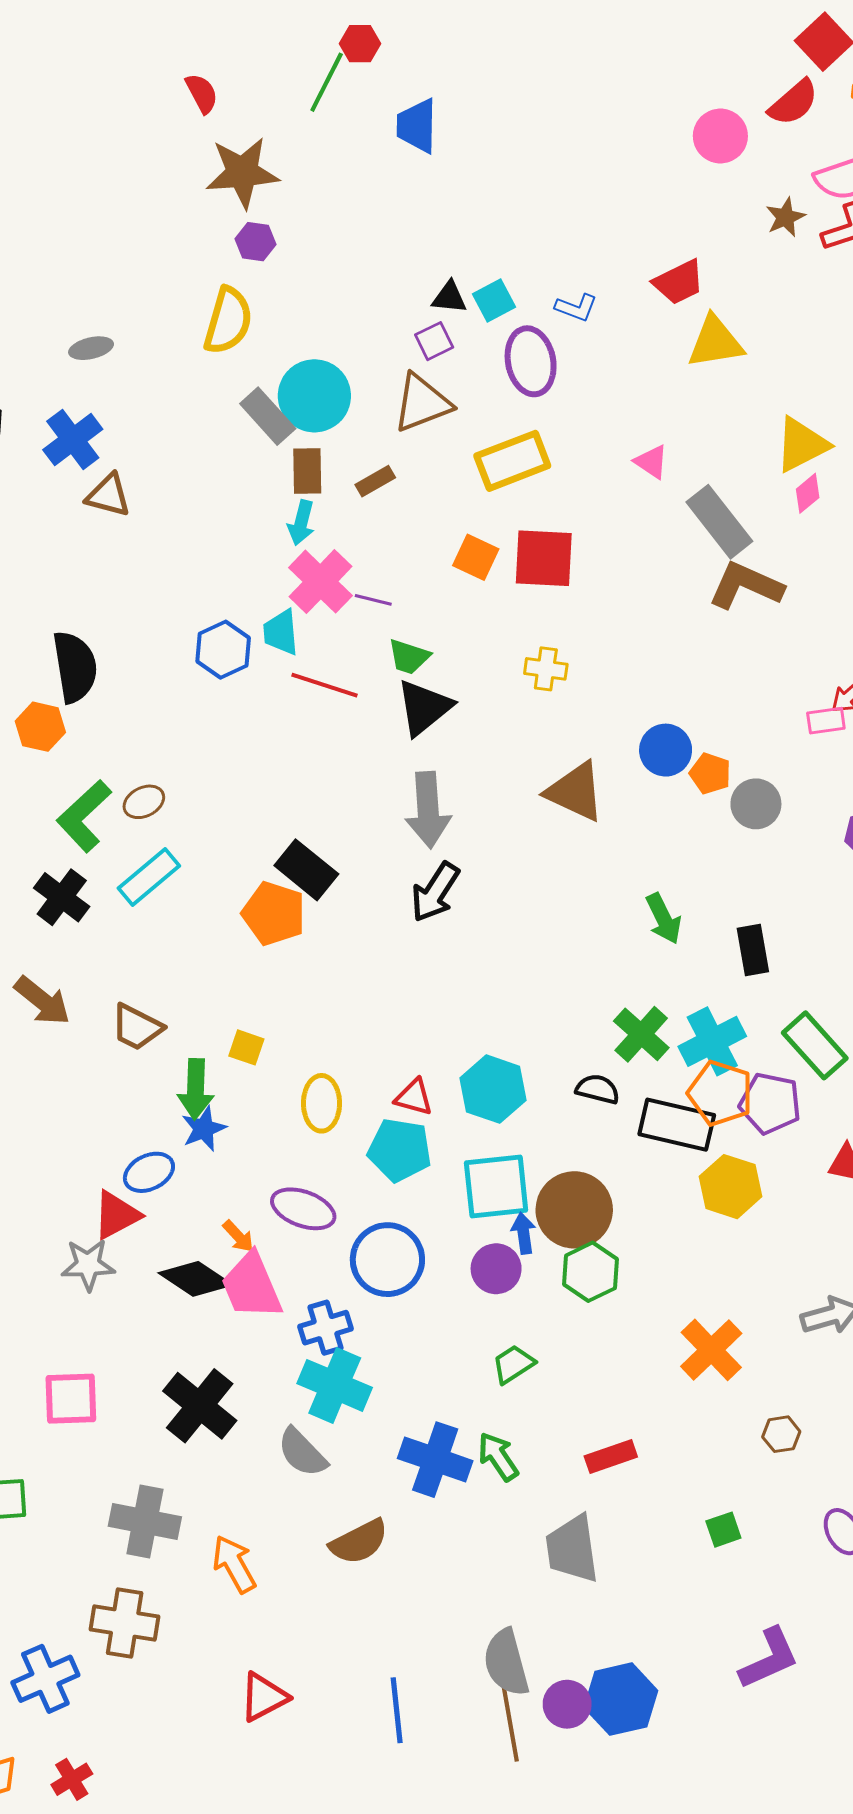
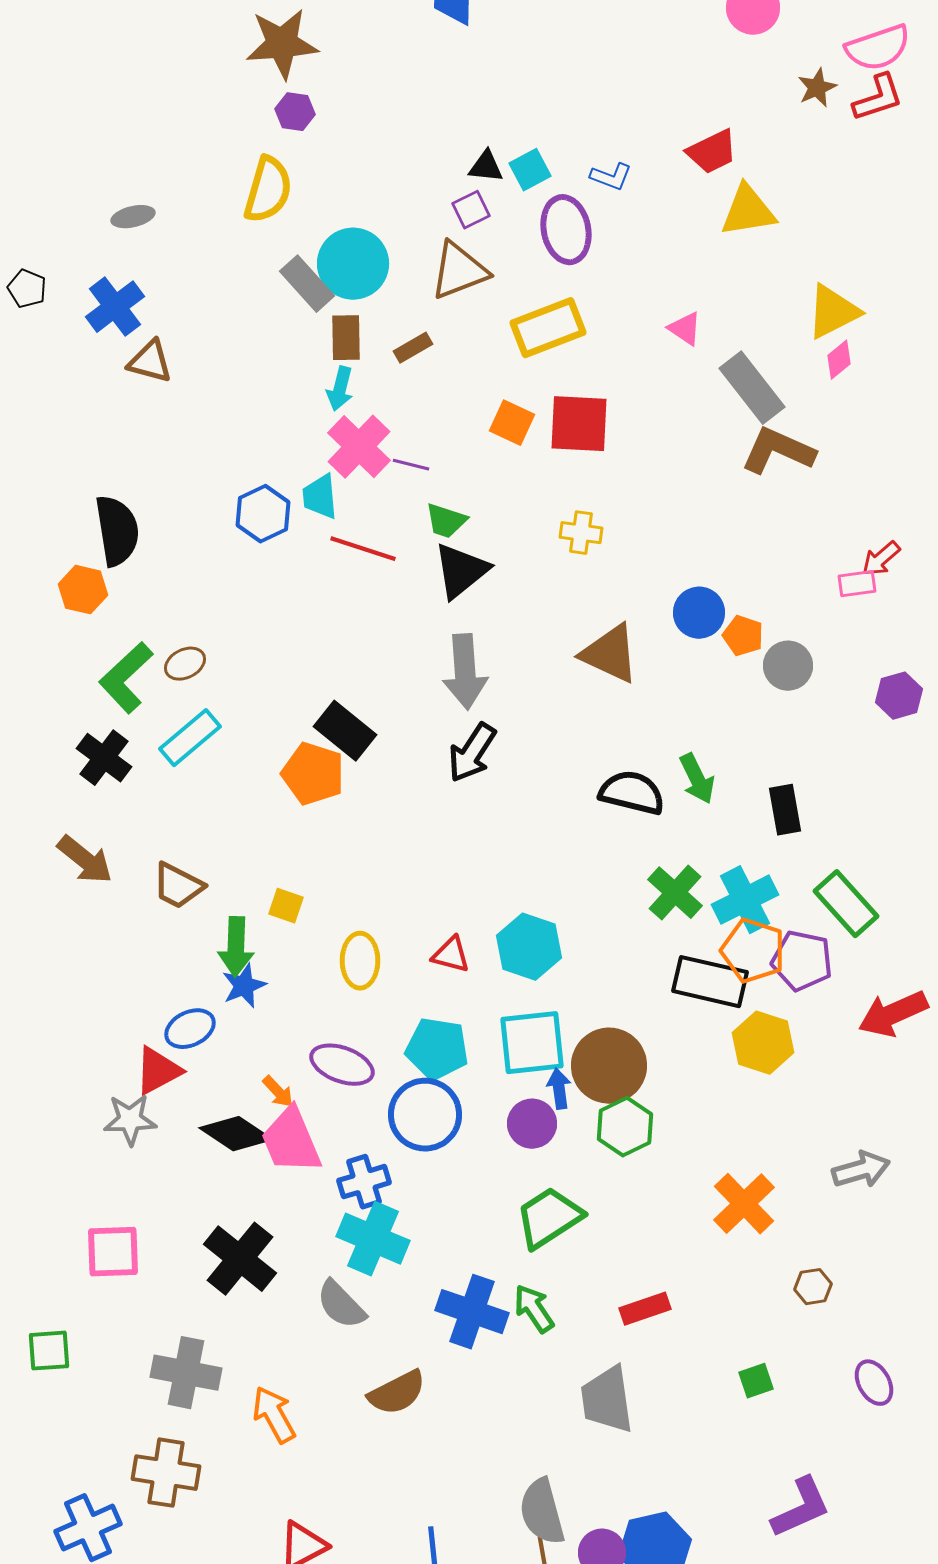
black semicircle: (598, 1089) -> (632, 793), moved, size x1.5
cyan pentagon: (400, 1150) -> (437, 1049), moved
green trapezoid: (513, 1364) -> (549, 1218), size x1.6

